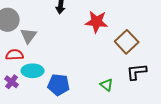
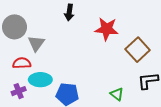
purple cross: (12, 82) -> (19, 91), turned 32

